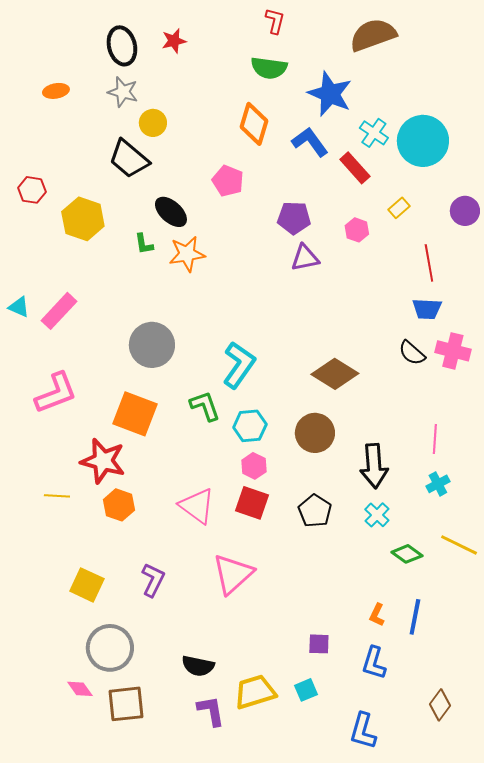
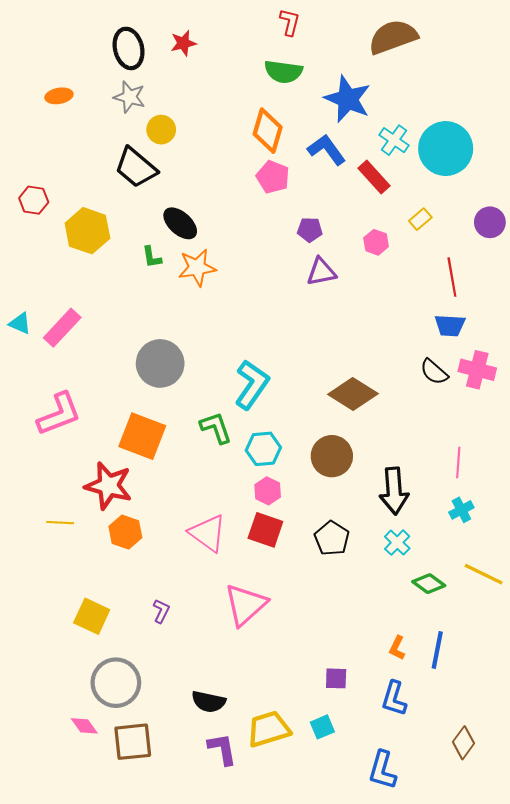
pink pentagon: (228, 181) -> (273, 177), moved
purple pentagon: (294, 218) -> (310, 230), size x0.7
purple L-shape: (153, 580) -> (161, 611), size x0.7

